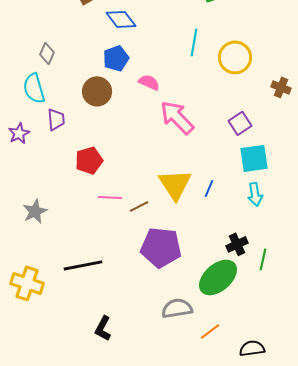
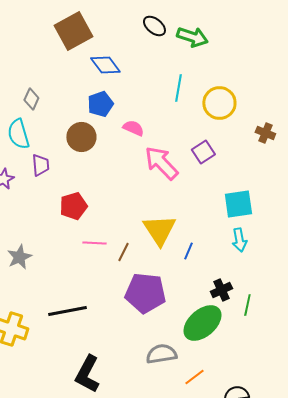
purple square: (240, 123) -> (203, 152), moved
blue line: (209, 188) -> (188, 251), moved
brown line: (139, 206) -> (123, 252), turned -36
black L-shape: (103, 328) -> (87, 374), size x1.5

